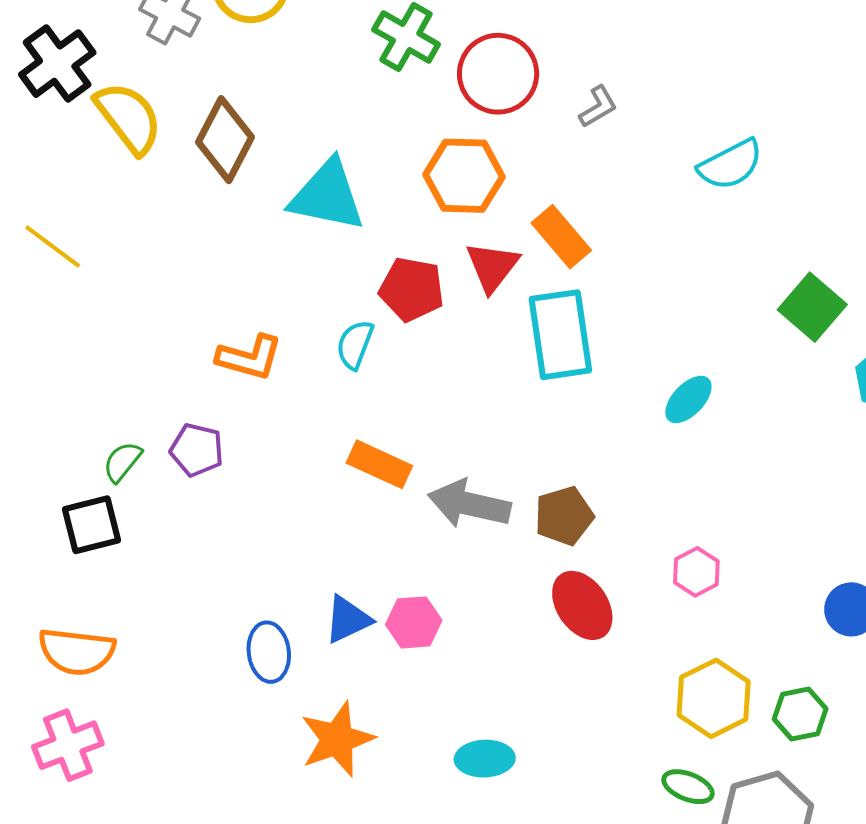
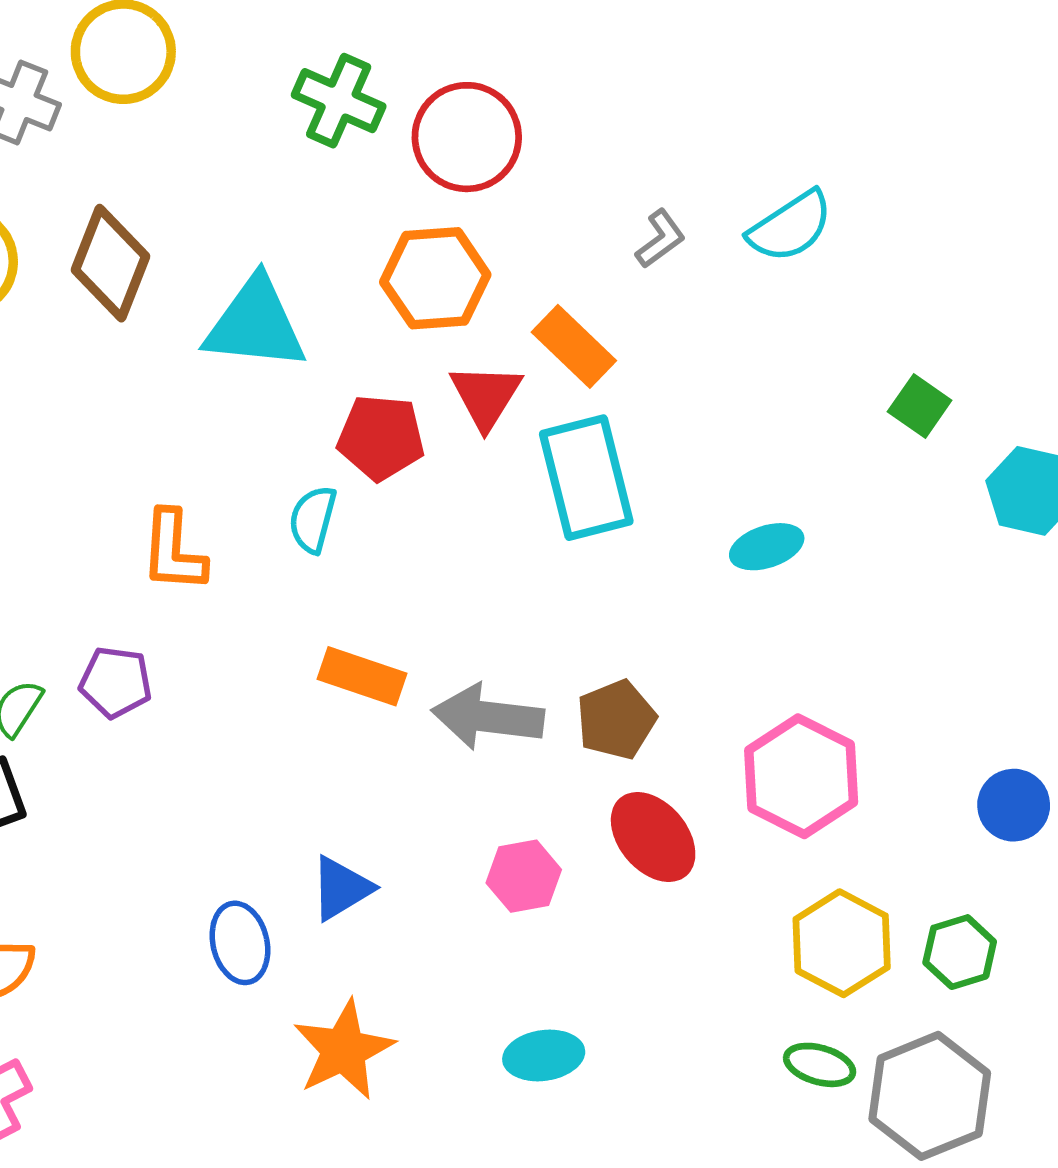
gray L-shape: (598, 107) -> (660, 239), moved
green square: (812, 307) -> (920, 406), size x0.7
orange L-shape: (250, 357) -> (173, 551), turned 84
cyan ellipse: (688, 399) -> (767, 547), turned 34
pink hexagon: (696, 572) -> (801, 776), size x1.8
pink hexagon: (414, 622) -> (524, 876), moved

